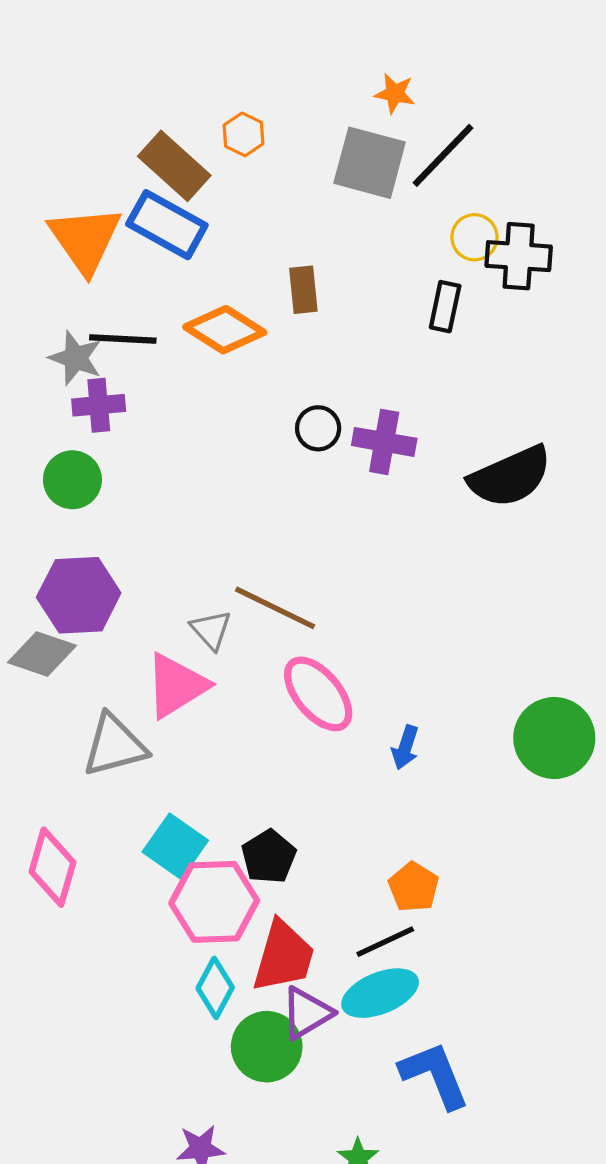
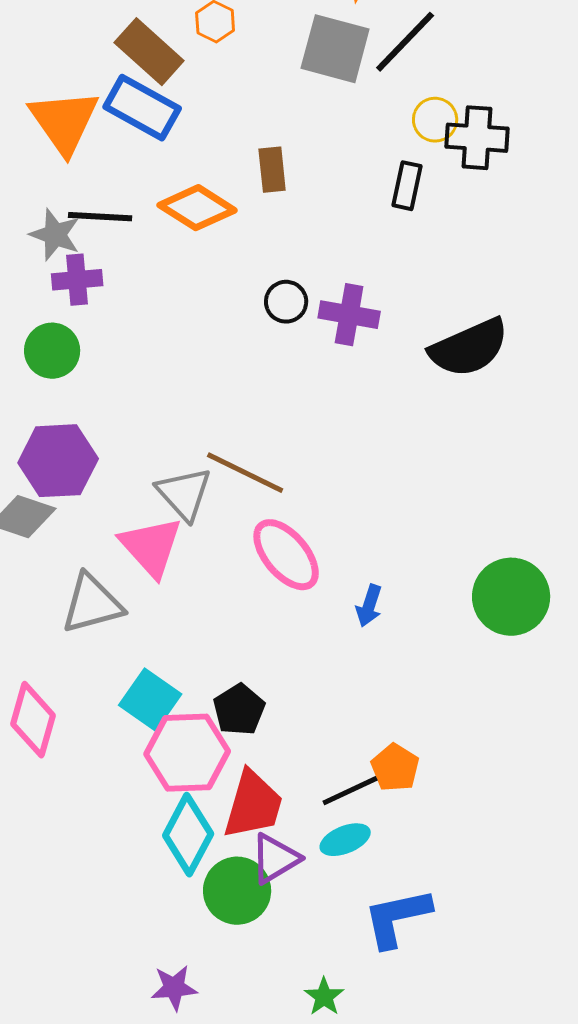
gray triangle: (211, 630) -> (184, 494), size x1.4
pink triangle: (176, 686) -> (151, 547), turned -40
orange pentagon: (414, 887) -> (395, 768), moved
cyan diamond: (215, 988) -> (188, 835), size x1.4
cyan ellipse: (380, 993) -> (345, 840), size x0.7
blue L-shape: (435, 1075) -> (397, 918), turned -80

